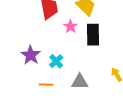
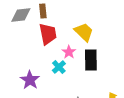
cyan cross: (56, 61) -> (59, 67), moved

